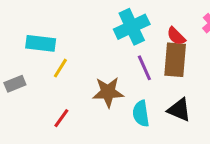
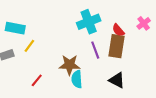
cyan rectangle: (41, 43) -> (15, 28), moved
yellow line: (60, 68) -> (29, 46), moved
cyan semicircle: (141, 114) -> (77, 79), moved

